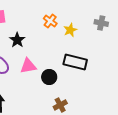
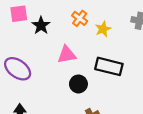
black star: (17, 40) -> (41, 25), moved
pink triangle: (28, 66) -> (67, 55), moved

